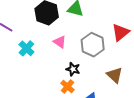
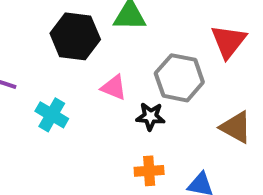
black star: (73, 69) -> (150, 116), moved
orange cross: (67, 86) -> (149, 171), turned -32

